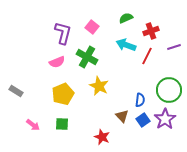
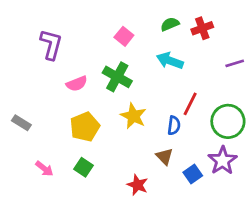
red cross: (151, 31) -> (202, 28), moved
purple L-shape: (63, 33) -> (51, 44), moved
red line: (147, 56) -> (190, 104), moved
blue semicircle: (140, 100) -> (174, 125), moved
blue square: (143, 120) -> (193, 174), moved
green square: (62, 124) -> (83, 167), turned 32

